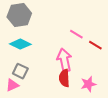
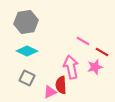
red semicircle: (64, 78) -> (61, 85), moved
pink star: (88, 84) -> (95, 67), moved
pink triangle: (12, 85) -> (50, 92), moved

